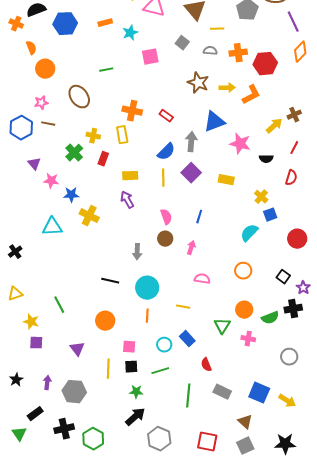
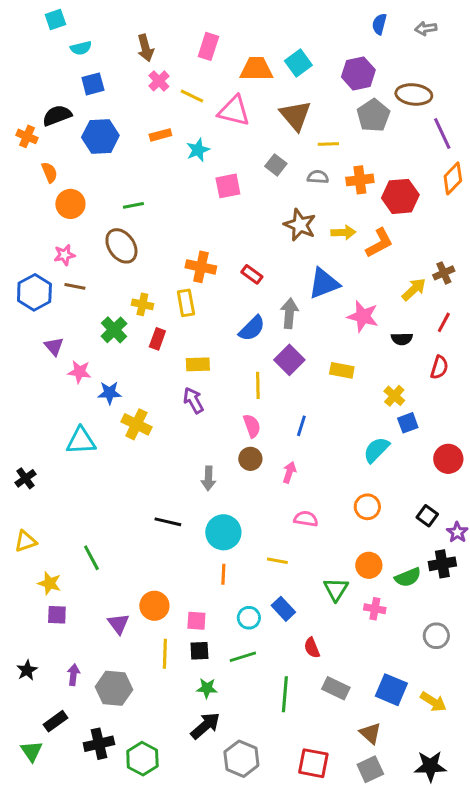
green line: (106, 70) -> (133, 205), moved
yellow line: (163, 178) -> (258, 385), moved
orange circle: (105, 321) -> (154, 606), moved

